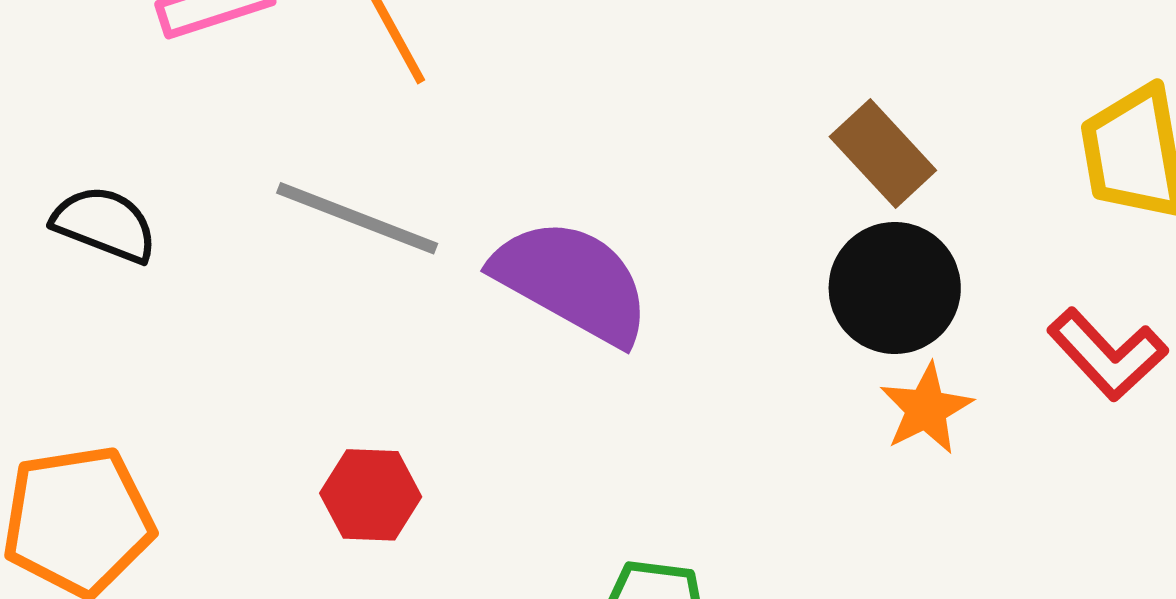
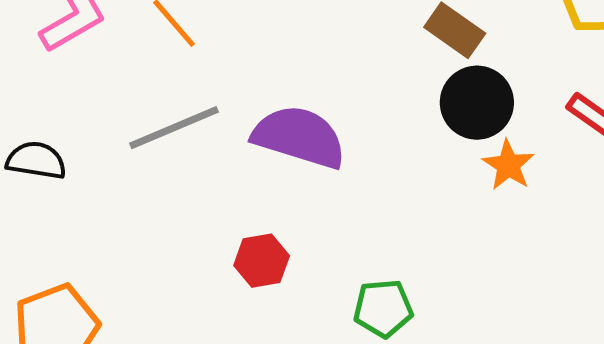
gray line: (357, 218) -> (174, 128), turned -32
red hexagon: (371, 495) -> (262, 261), moved

